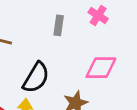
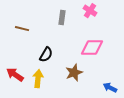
black semicircle: (36, 78) -> (46, 55), size x0.7

